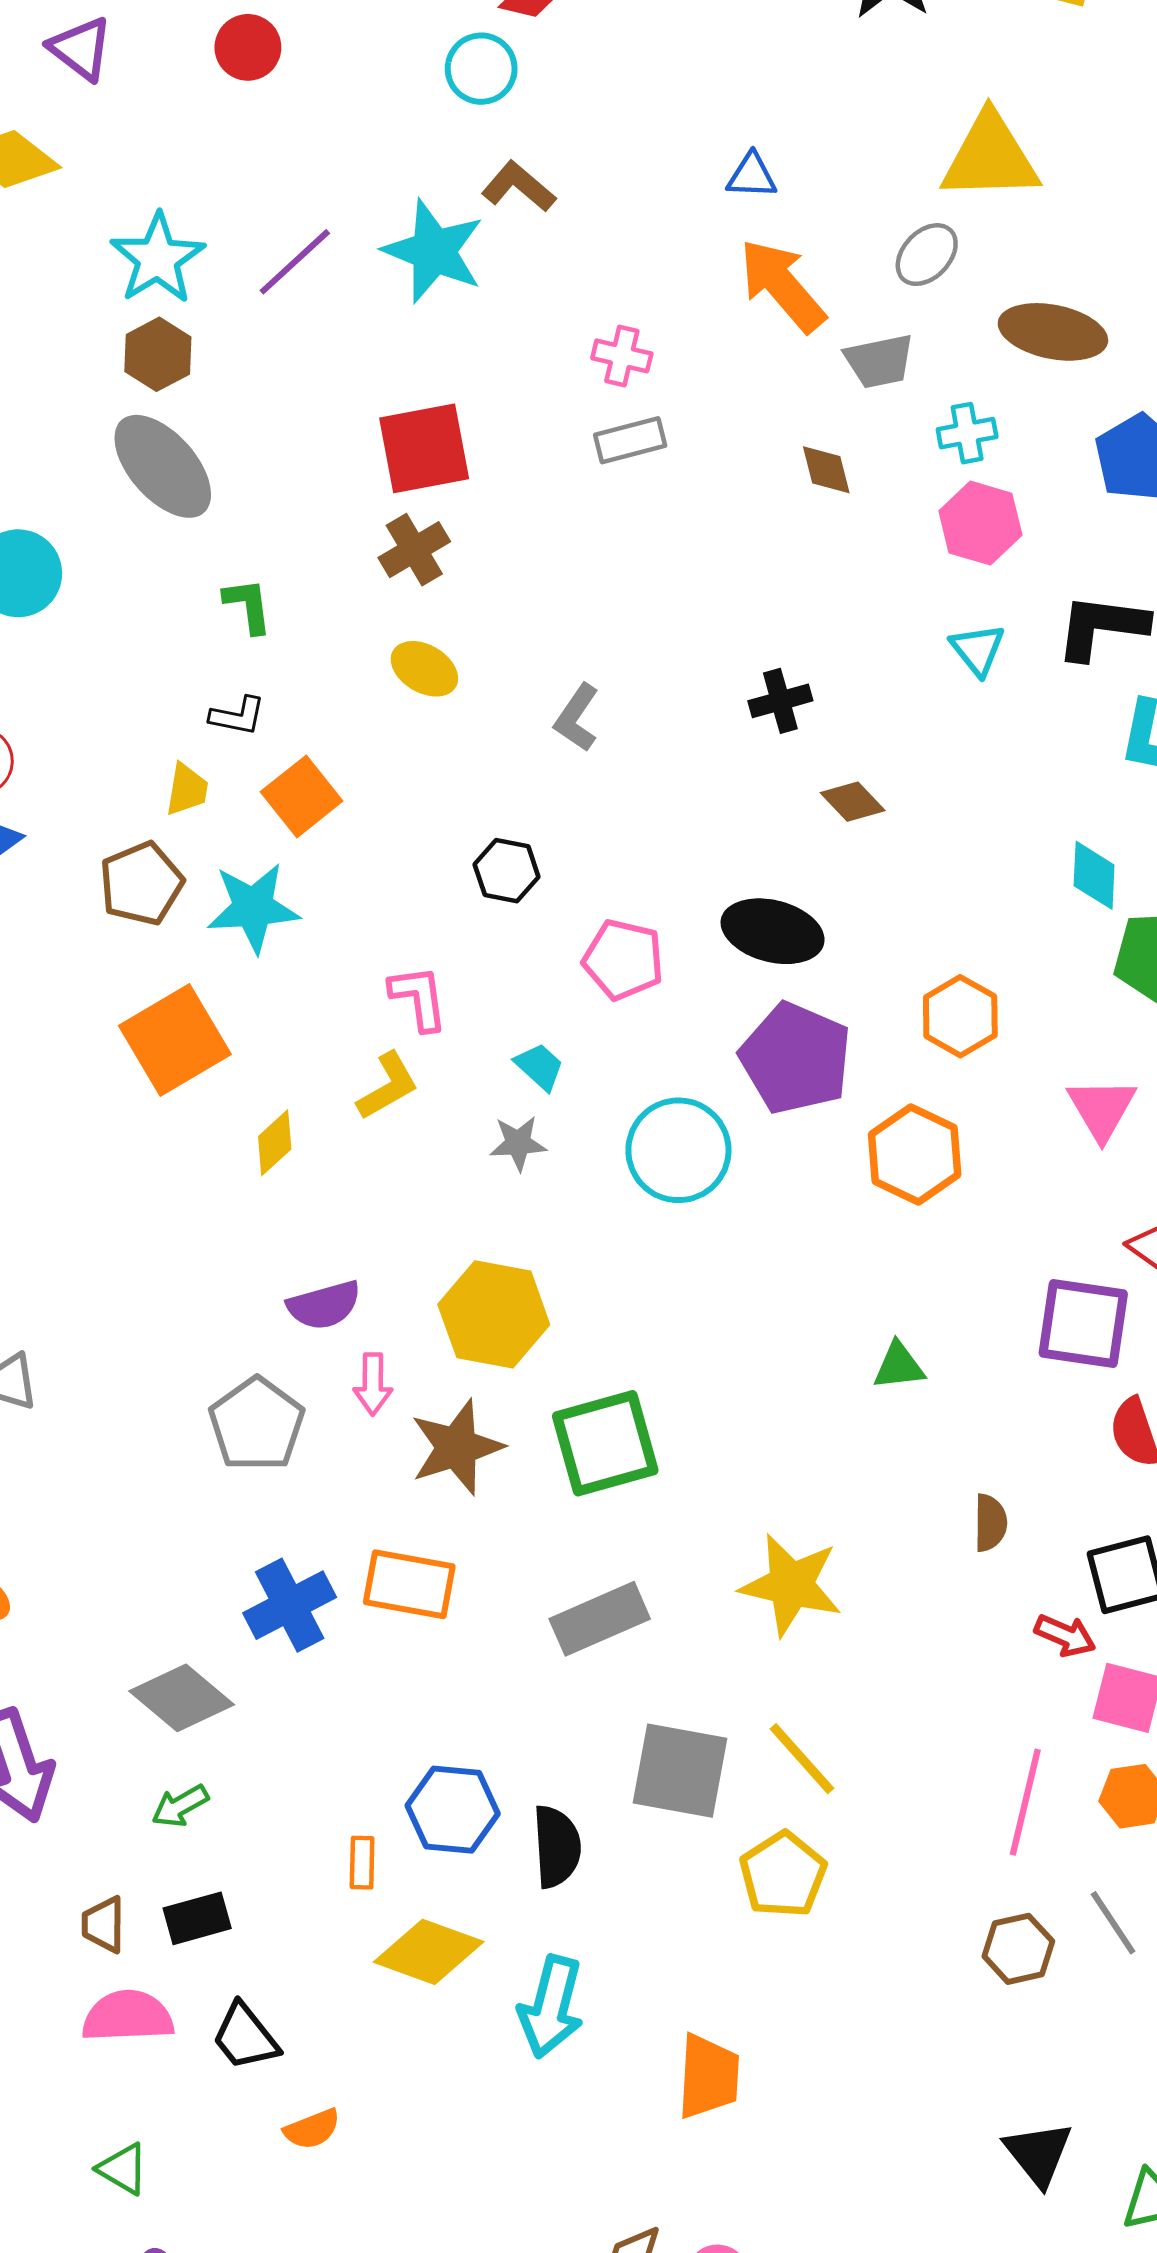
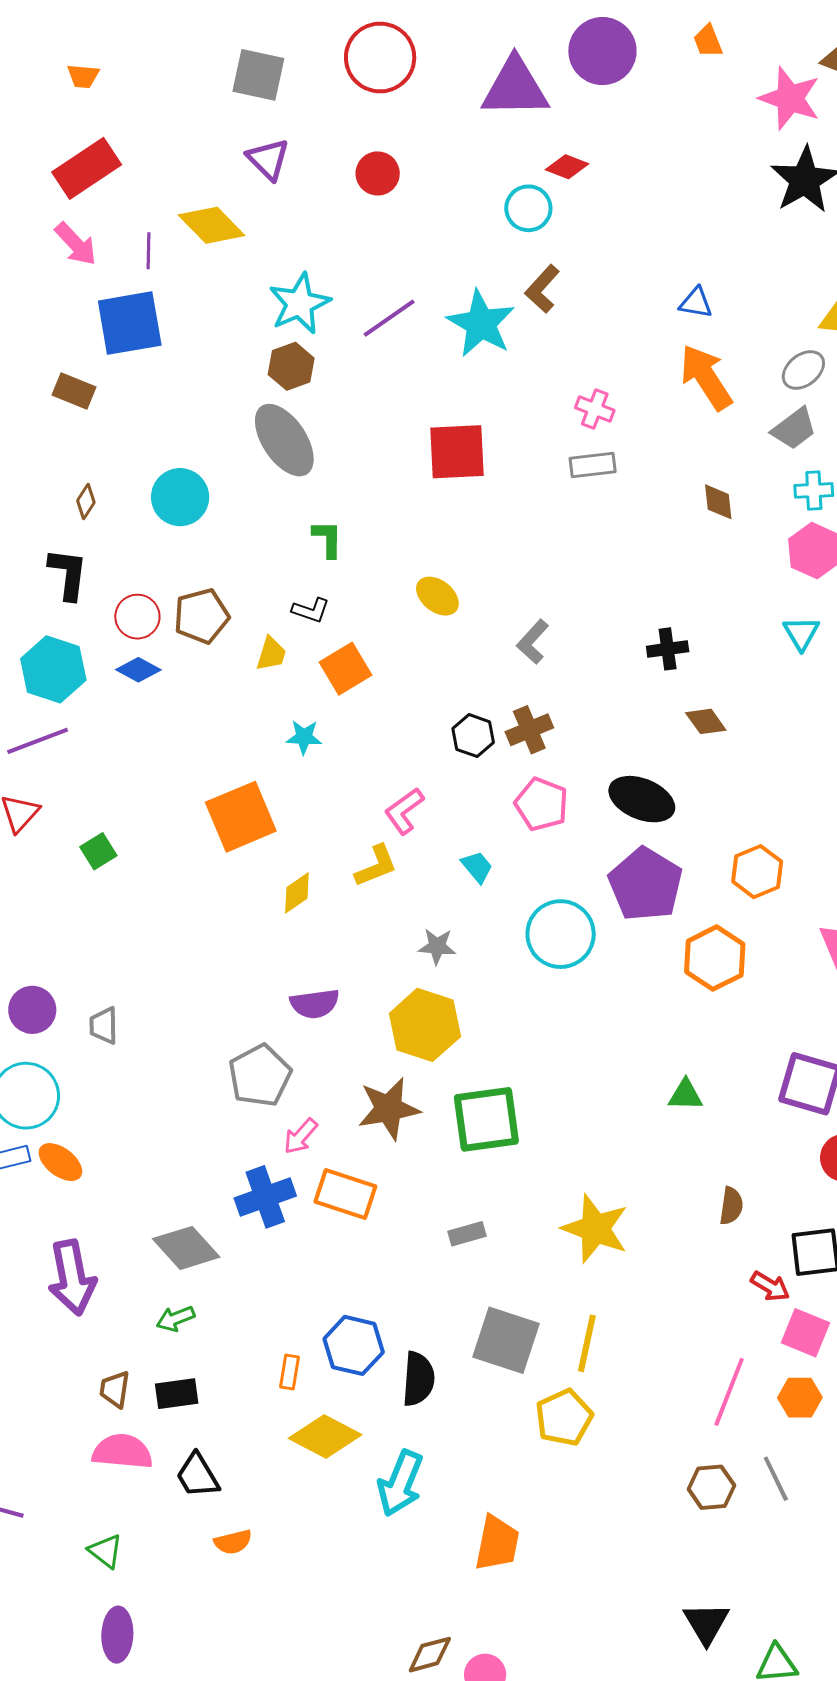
brown L-shape: (519, 187) -> (542, 289), turned -96
gray trapezoid: (879, 361) -> (794, 429), moved, turned -33
brown cross: (414, 550) -> (529, 730), moved
brown pentagon: (141, 884) -> (201, 616), moved
cyan star: (253, 908) -> (304, 737), size x0.6
pink L-shape: (419, 998) -> (404, 811), turned -126
gray star: (518, 1143) -> (437, 946), moved
pink arrow: (373, 1384) -> (301, 1136), moved, turned 33
gray rectangle: (600, 1619) -> (467, 1234), size x0.6
yellow line: (802, 1759) -> (587, 1343), turned 46

